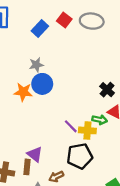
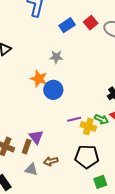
blue circle: (42, 84) -> (53, 90), moved
purple line: (71, 126) -> (74, 119), turned -72
black pentagon: (80, 156) -> (87, 157), moved

